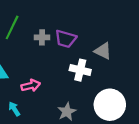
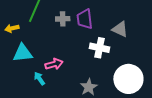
purple trapezoid: (66, 39) -> (85, 19), turned 70
cyan arrow: (14, 109) -> (39, 79), moved

